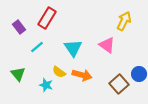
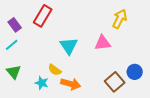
pink triangle: (107, 45) -> (103, 43), turned -42
cyan line: (37, 47) -> (12, 45), moved
orange arrow: (82, 75) -> (71, 84), moved

